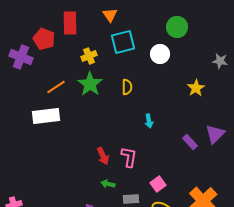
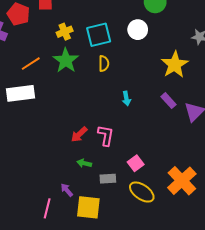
cyan square: (123, 42) -> (99, 35), moved
yellow star: (196, 88) -> (175, 65), size x1.5
purple rectangle: (190, 142) -> (169, 101), moved
red arrow: (103, 156) -> (79, 134), turned 72

